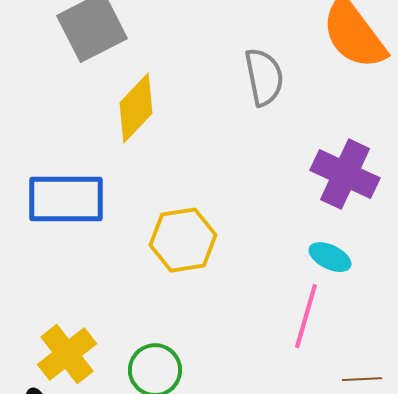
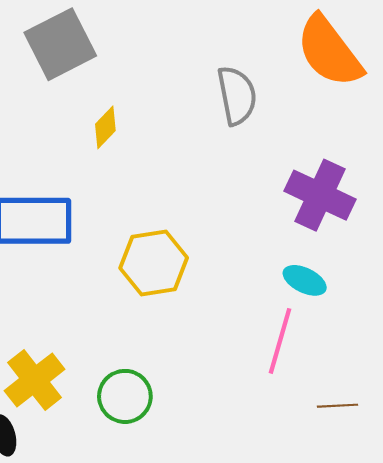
yellow diamond: (136, 108) -> (105, 127), size x0.6

